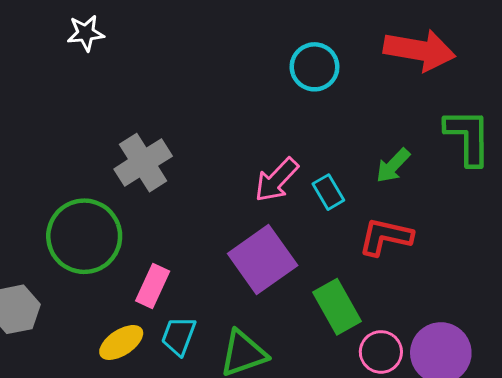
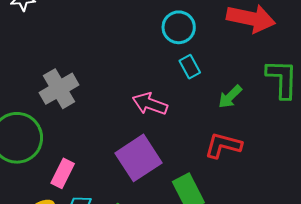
pink arrow: (276, 180) -> (150, 104), turned 64
cyan rectangle: (328, 192) -> (190, 67), moved

